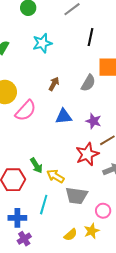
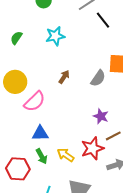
black line: (91, 37) -> (103, 20), moved, turned -54
blue triangle: (64, 117) -> (40, 133), moved
yellow arrow: (55, 176) -> (66, 155), moved

